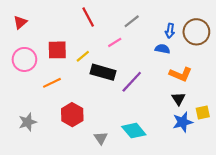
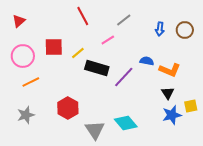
brown circle: (196, 32) -> (185, 30), size x0.7
blue semicircle: (162, 49) -> (147, 61), moved
orange line: (52, 83) -> (31, 82), moved
gray triangle: (101, 138) -> (95, 130), size x1.5

